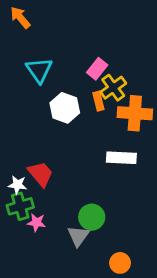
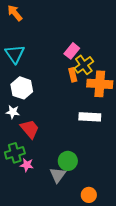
cyan triangle: (39, 70) -> (15, 54), moved
white hexagon: (65, 108) -> (22, 88), moved
white star: (18, 185) -> (13, 112), moved

